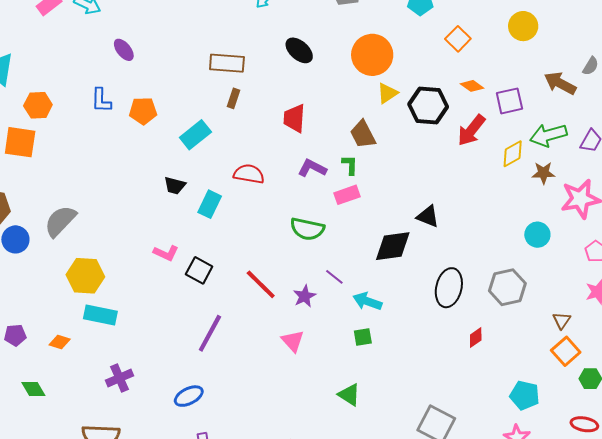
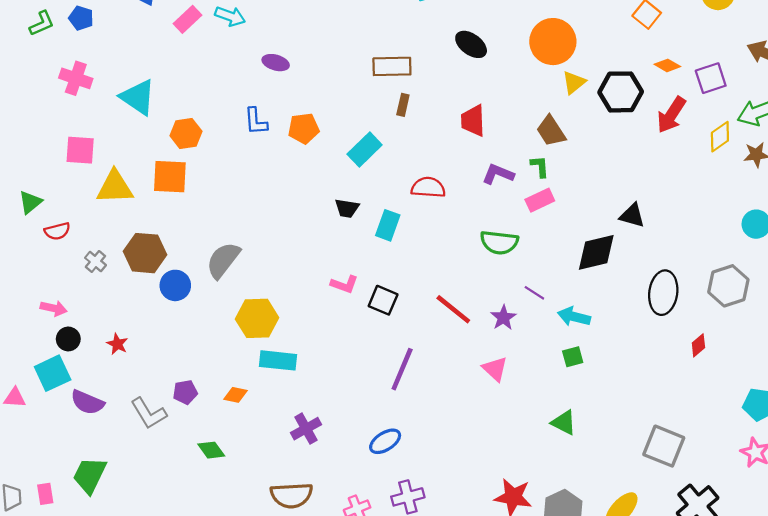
purple ellipse: (124, 50) -> (276, 63), turned -30

